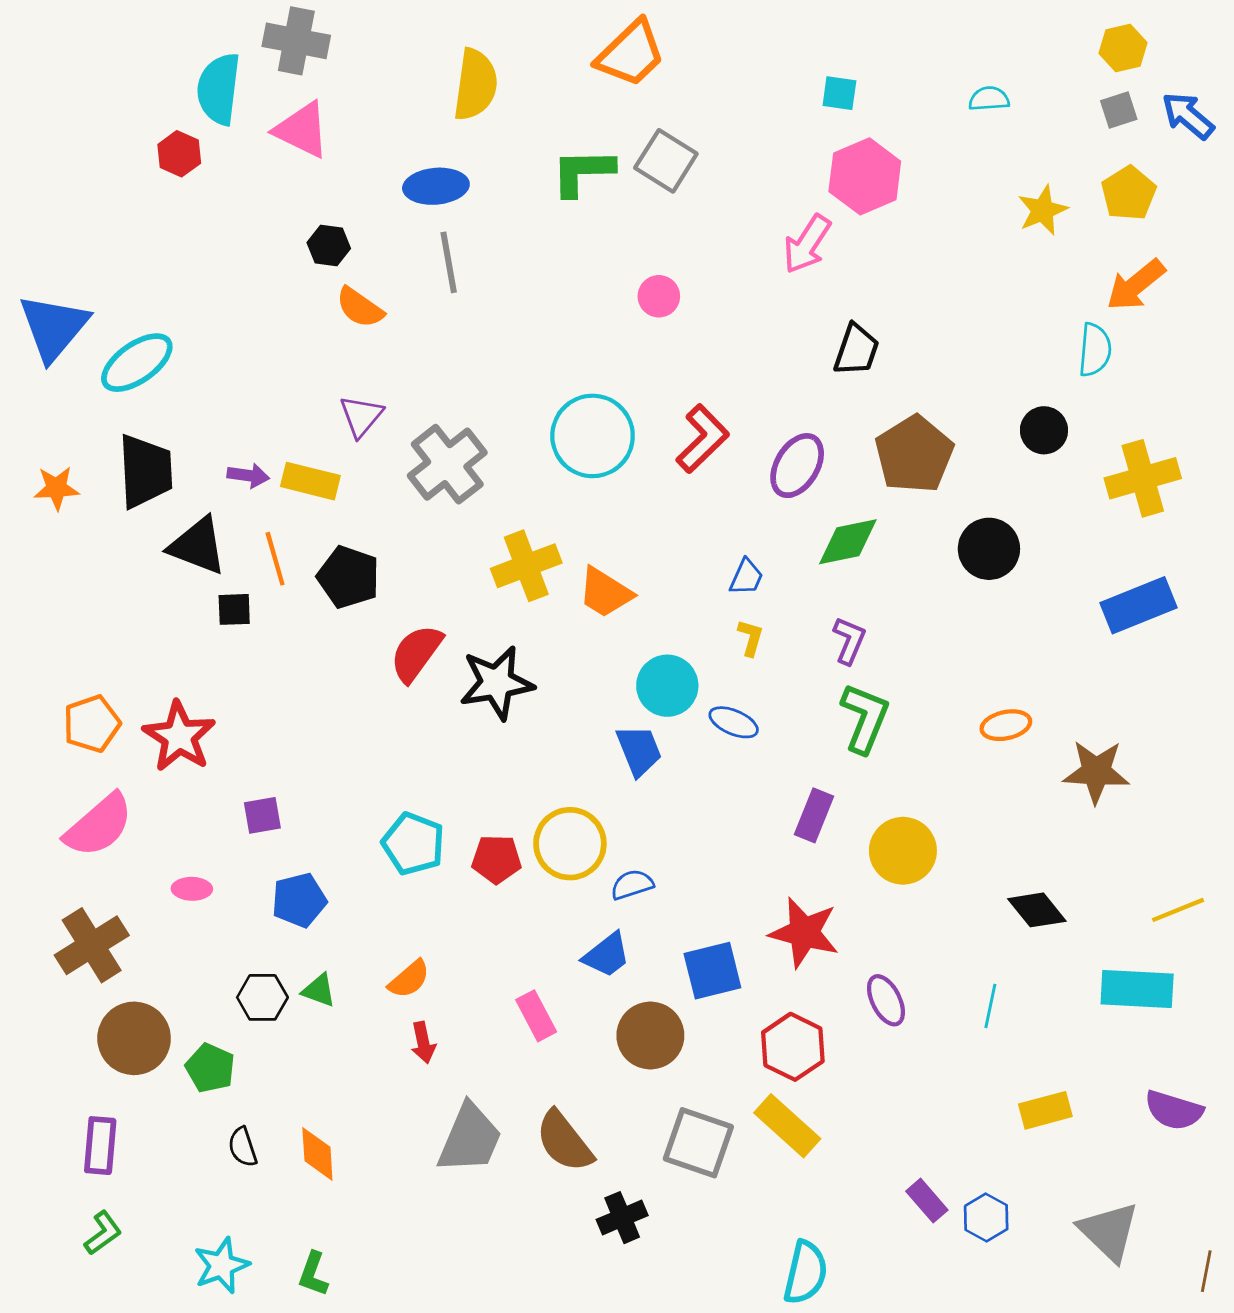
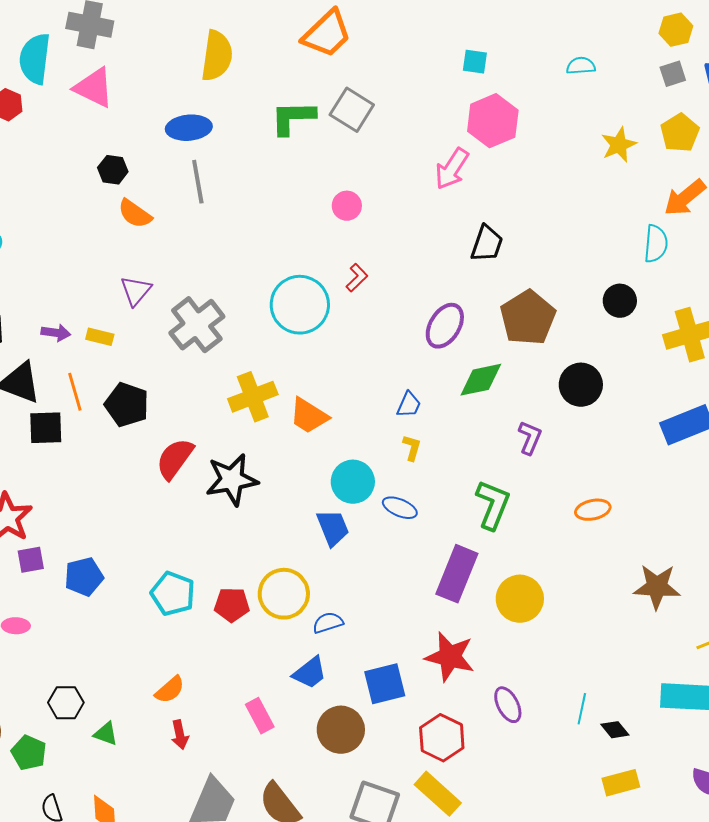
red L-shape: (703, 439) -> (357, 278), moved, size x0.6
yellow rectangle: (310, 481) -> (100, 337), size x0.7
black square: (234, 609) -> (46, 428), size x1.4
purple L-shape: (849, 641) -> (530, 438), moved
brown star: (1096, 772) -> (657, 587), moved
purple square: (262, 815) -> (31, 560), moved
purple rectangle: (814, 815) -> (457, 574), size x1.5
blue pentagon: (299, 900) -> (84, 577), moved
black diamond: (1037, 910) -> (615, 730), moved, size x0.7
green triangle: (319, 990) -> (106, 734), moved

